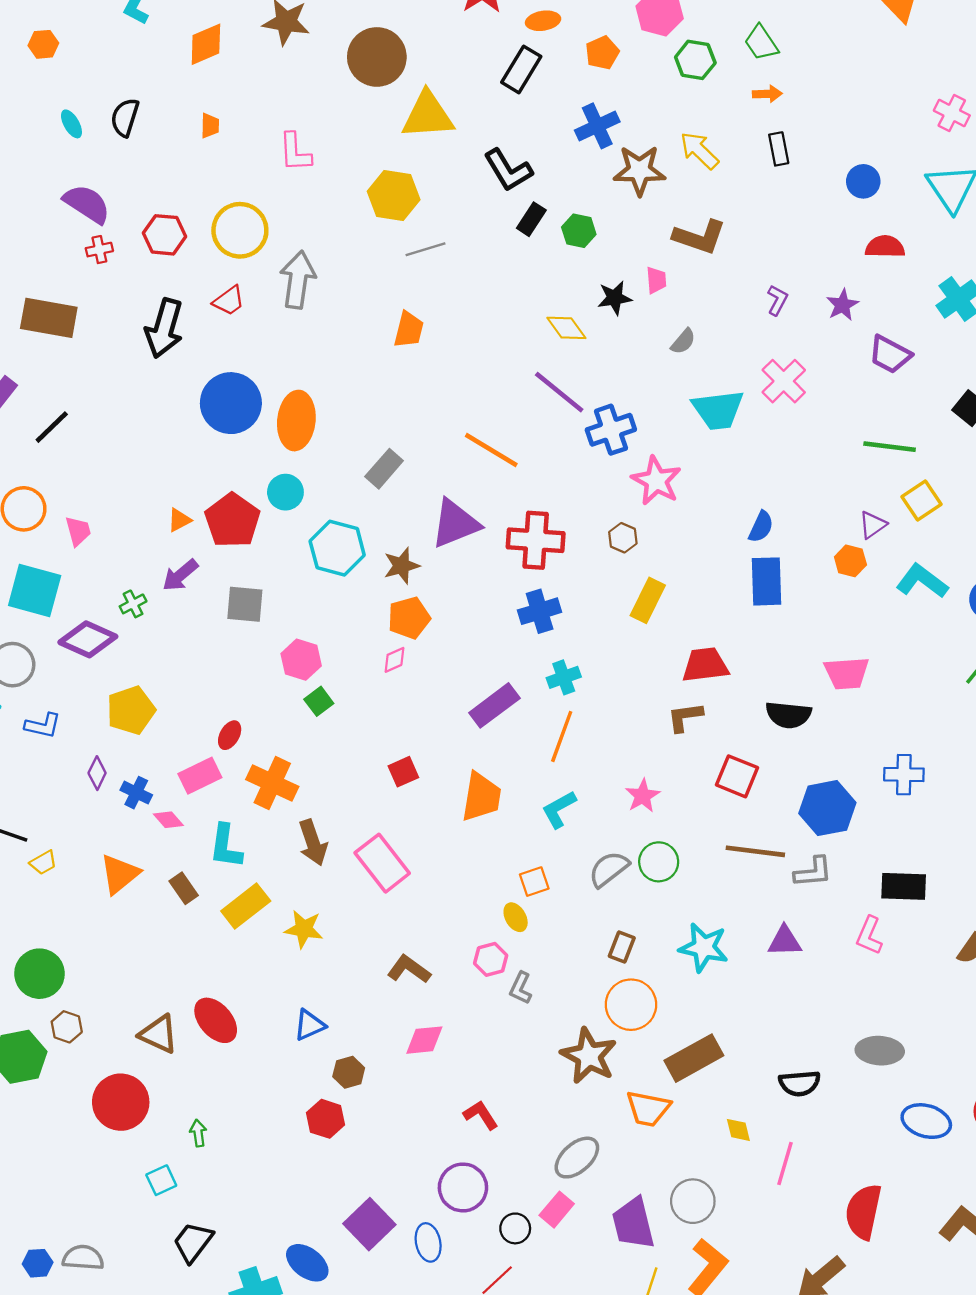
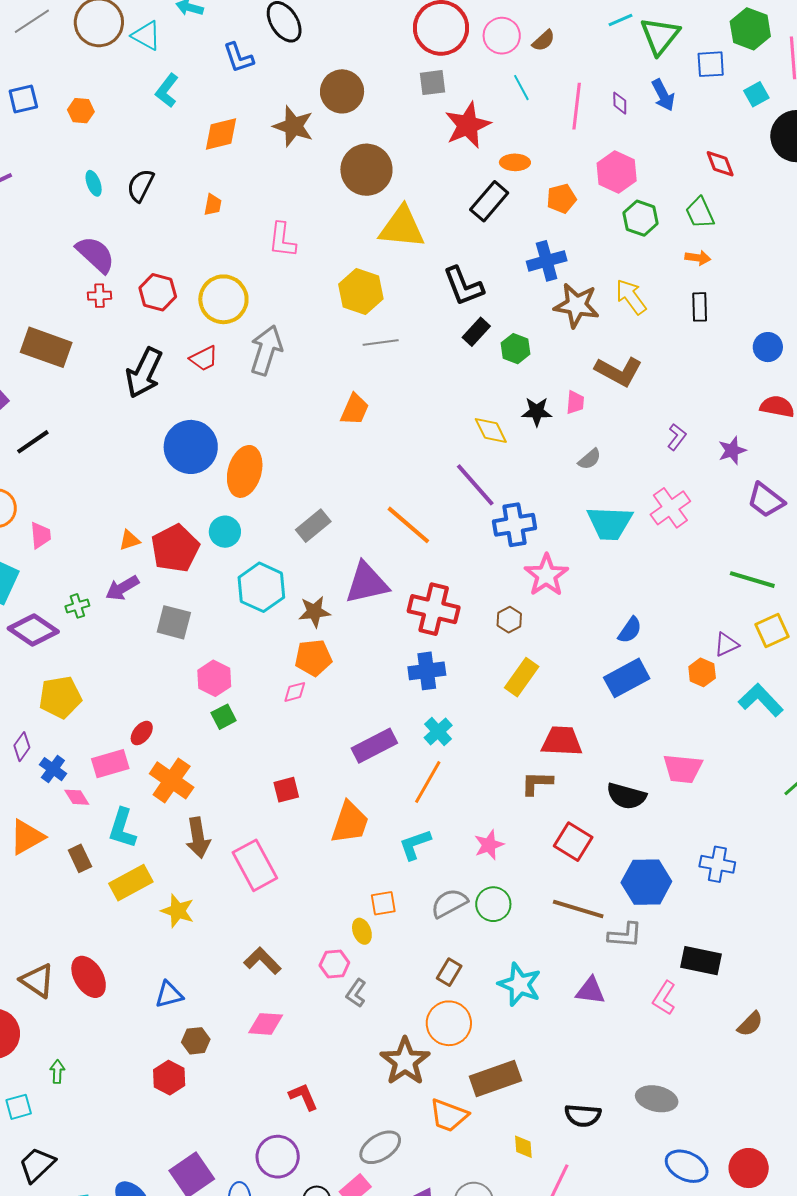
blue rectangle: (766, 581) -> (627, 678), turned 54
cyan cross: (564, 677) -> (438, 731), turned -32

